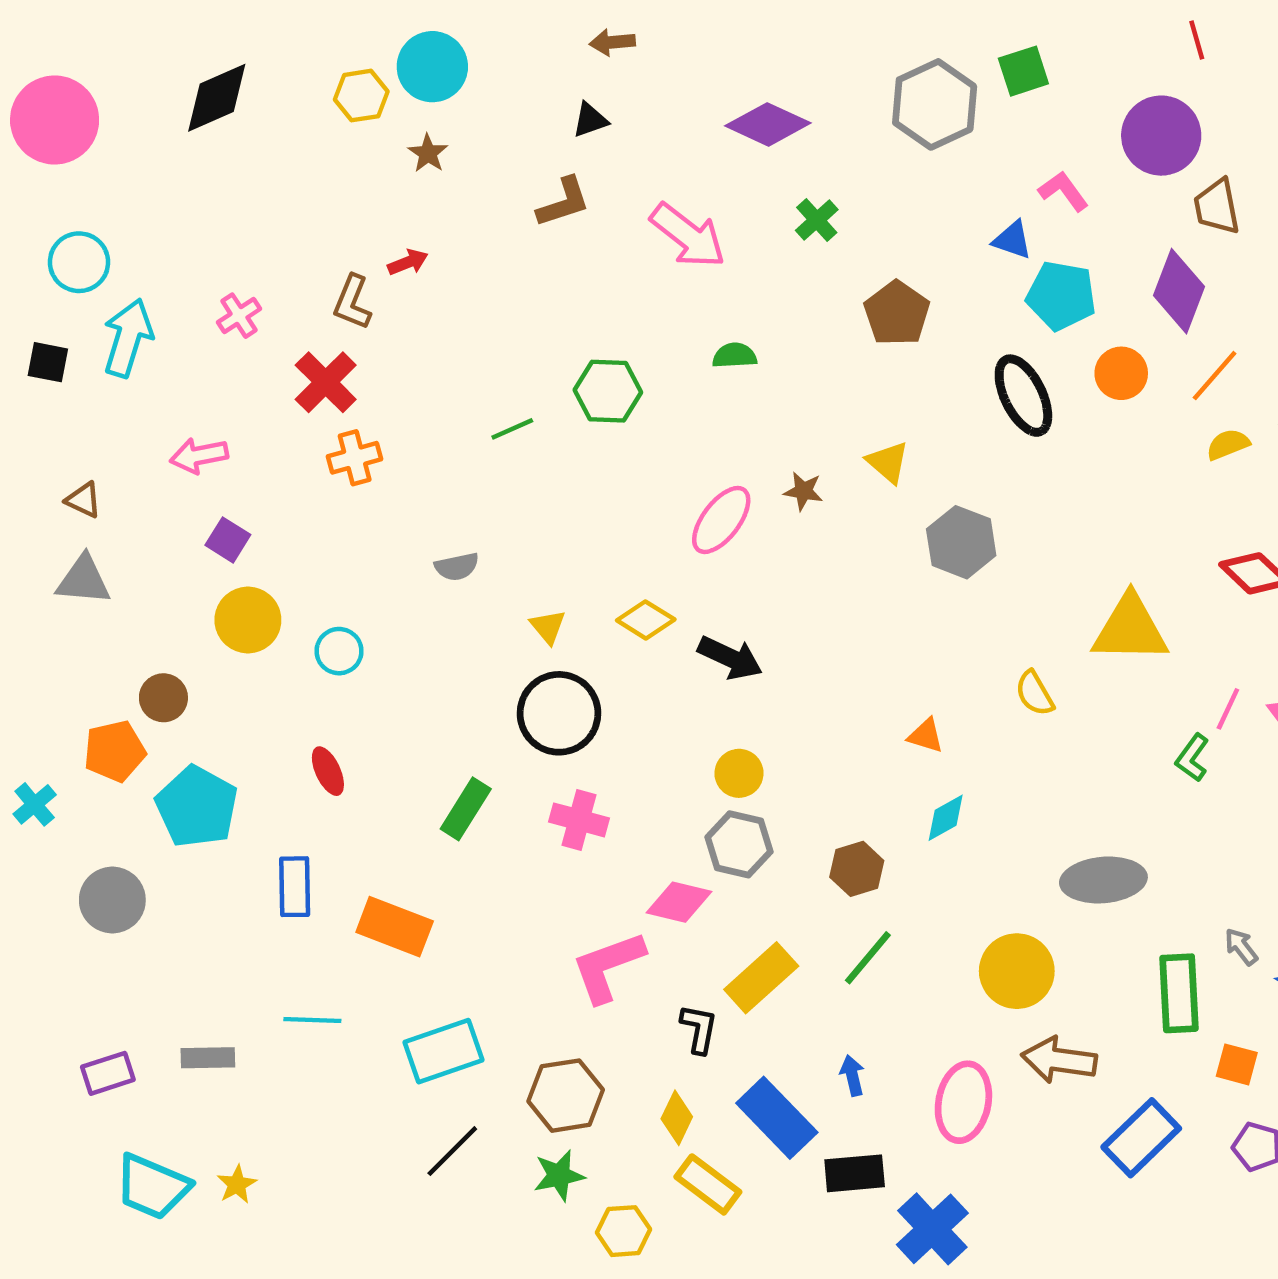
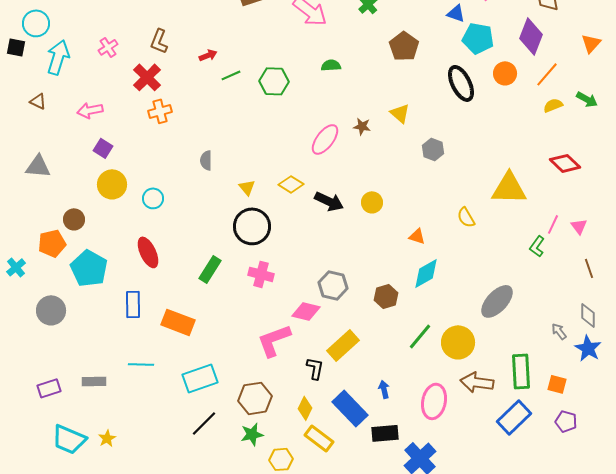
red arrow: (408, 262) -> (208, 55), moved
black square: (48, 362) -> (16, 47), moved
green line: (512, 429) -> (231, 75), moved
brown triangle: (83, 500) -> (38, 101), moved
gray hexagon: (961, 542) -> (433, 149), size x0.7
gray semicircle: (457, 567) -> (206, 160), turned 102
red ellipse: (328, 771) -> (148, 252), size x1.4
yellow circle: (739, 773) -> (372, 202), moved
cyan diamond: (946, 818) -> (426, 273), size x1.4
gray ellipse: (1103, 880) -> (497, 301), turned -42
green line: (868, 958) -> (420, 336), moved
green rectangle: (1179, 993) -> (521, 371), moved

